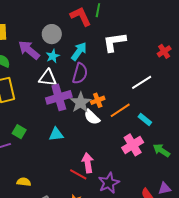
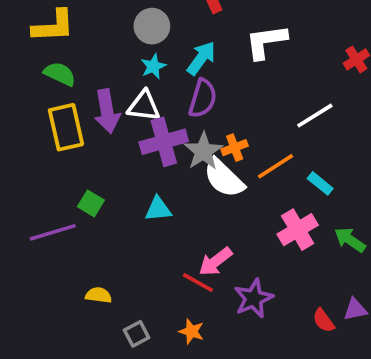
purple arrow: (29, 50) -> (107, 111), moved, turned -140
white semicircle: (92, 117) -> (224, 178), size x1.4
pink arrow: (88, 163) -> (215, 262), turned -120

